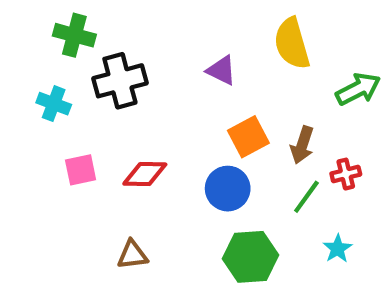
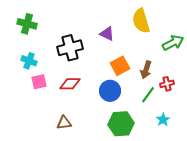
green cross: (74, 35) -> (27, 24), moved
black cross: (120, 81) -> (70, 48), moved
cyan cross: (54, 104) -> (29, 61), moved

